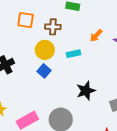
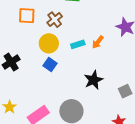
brown cross: (53, 27) -> (55, 20), turned -35
orange arrow: (96, 36) -> (98, 42), moved

